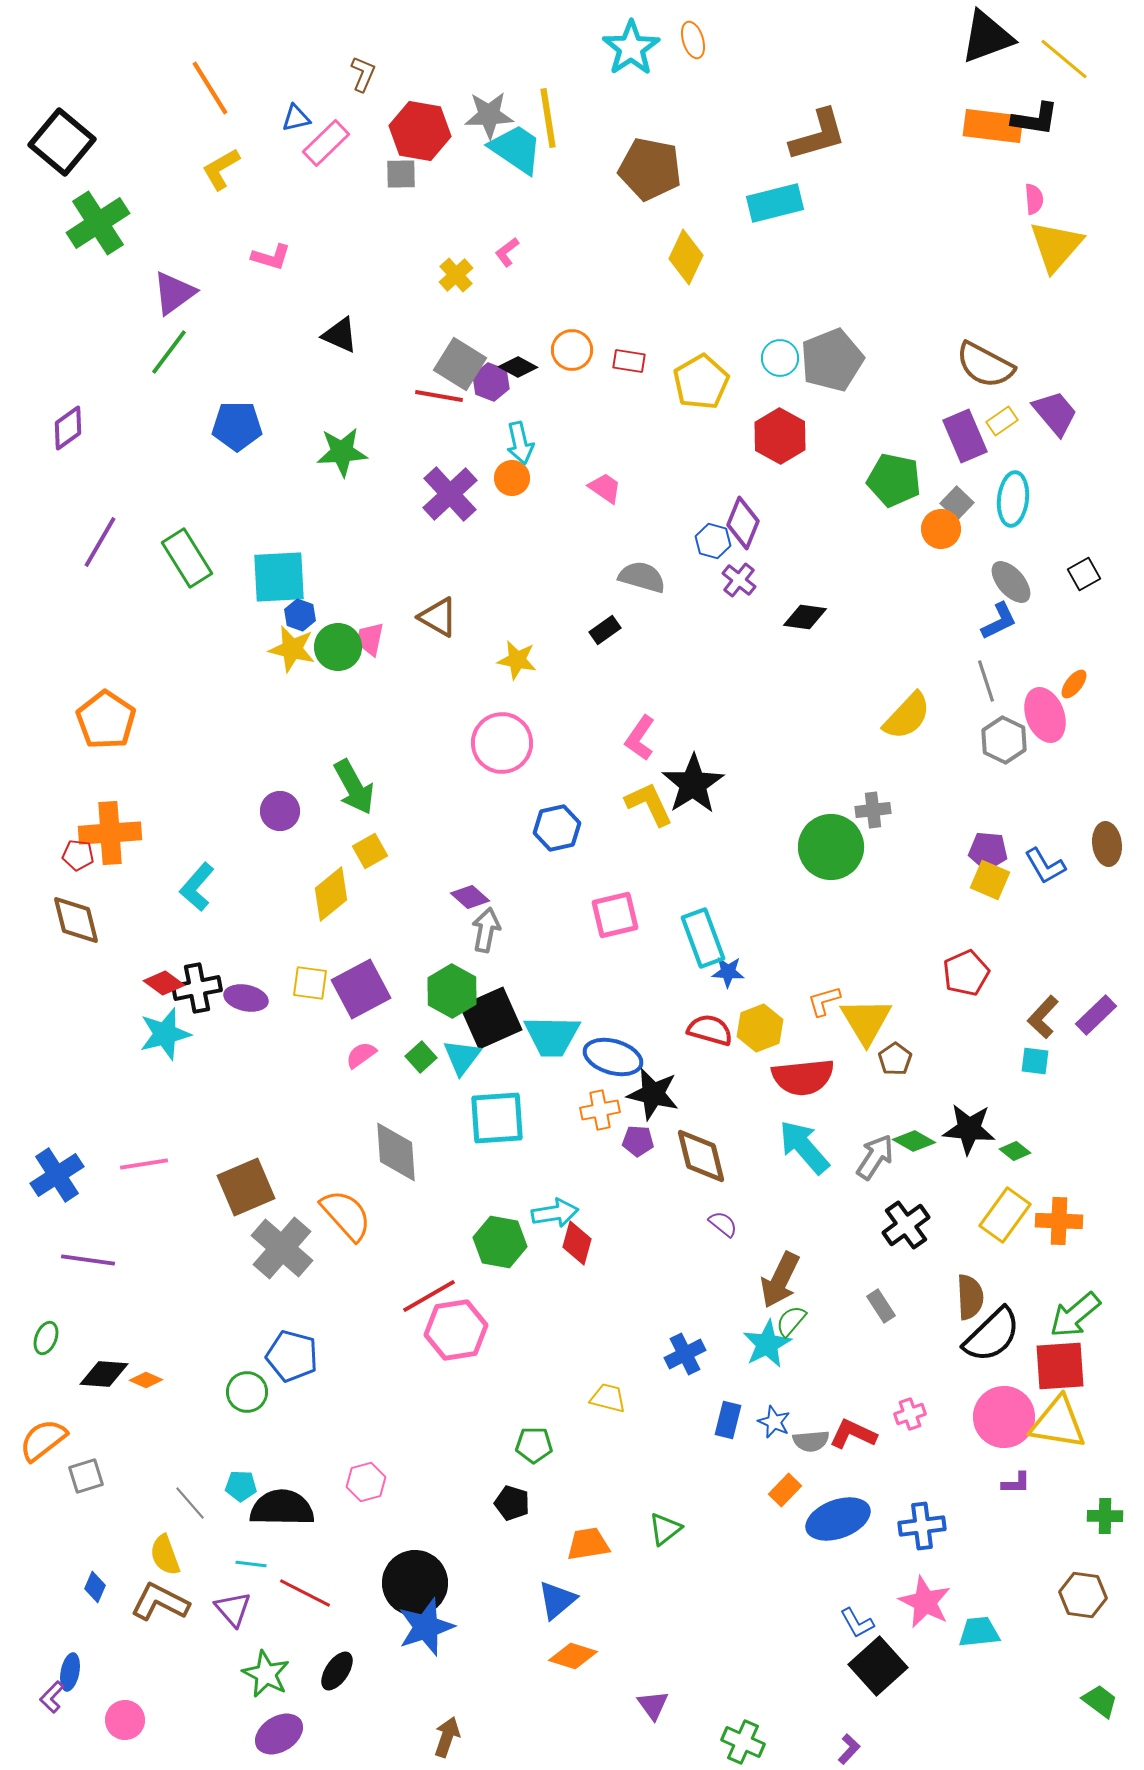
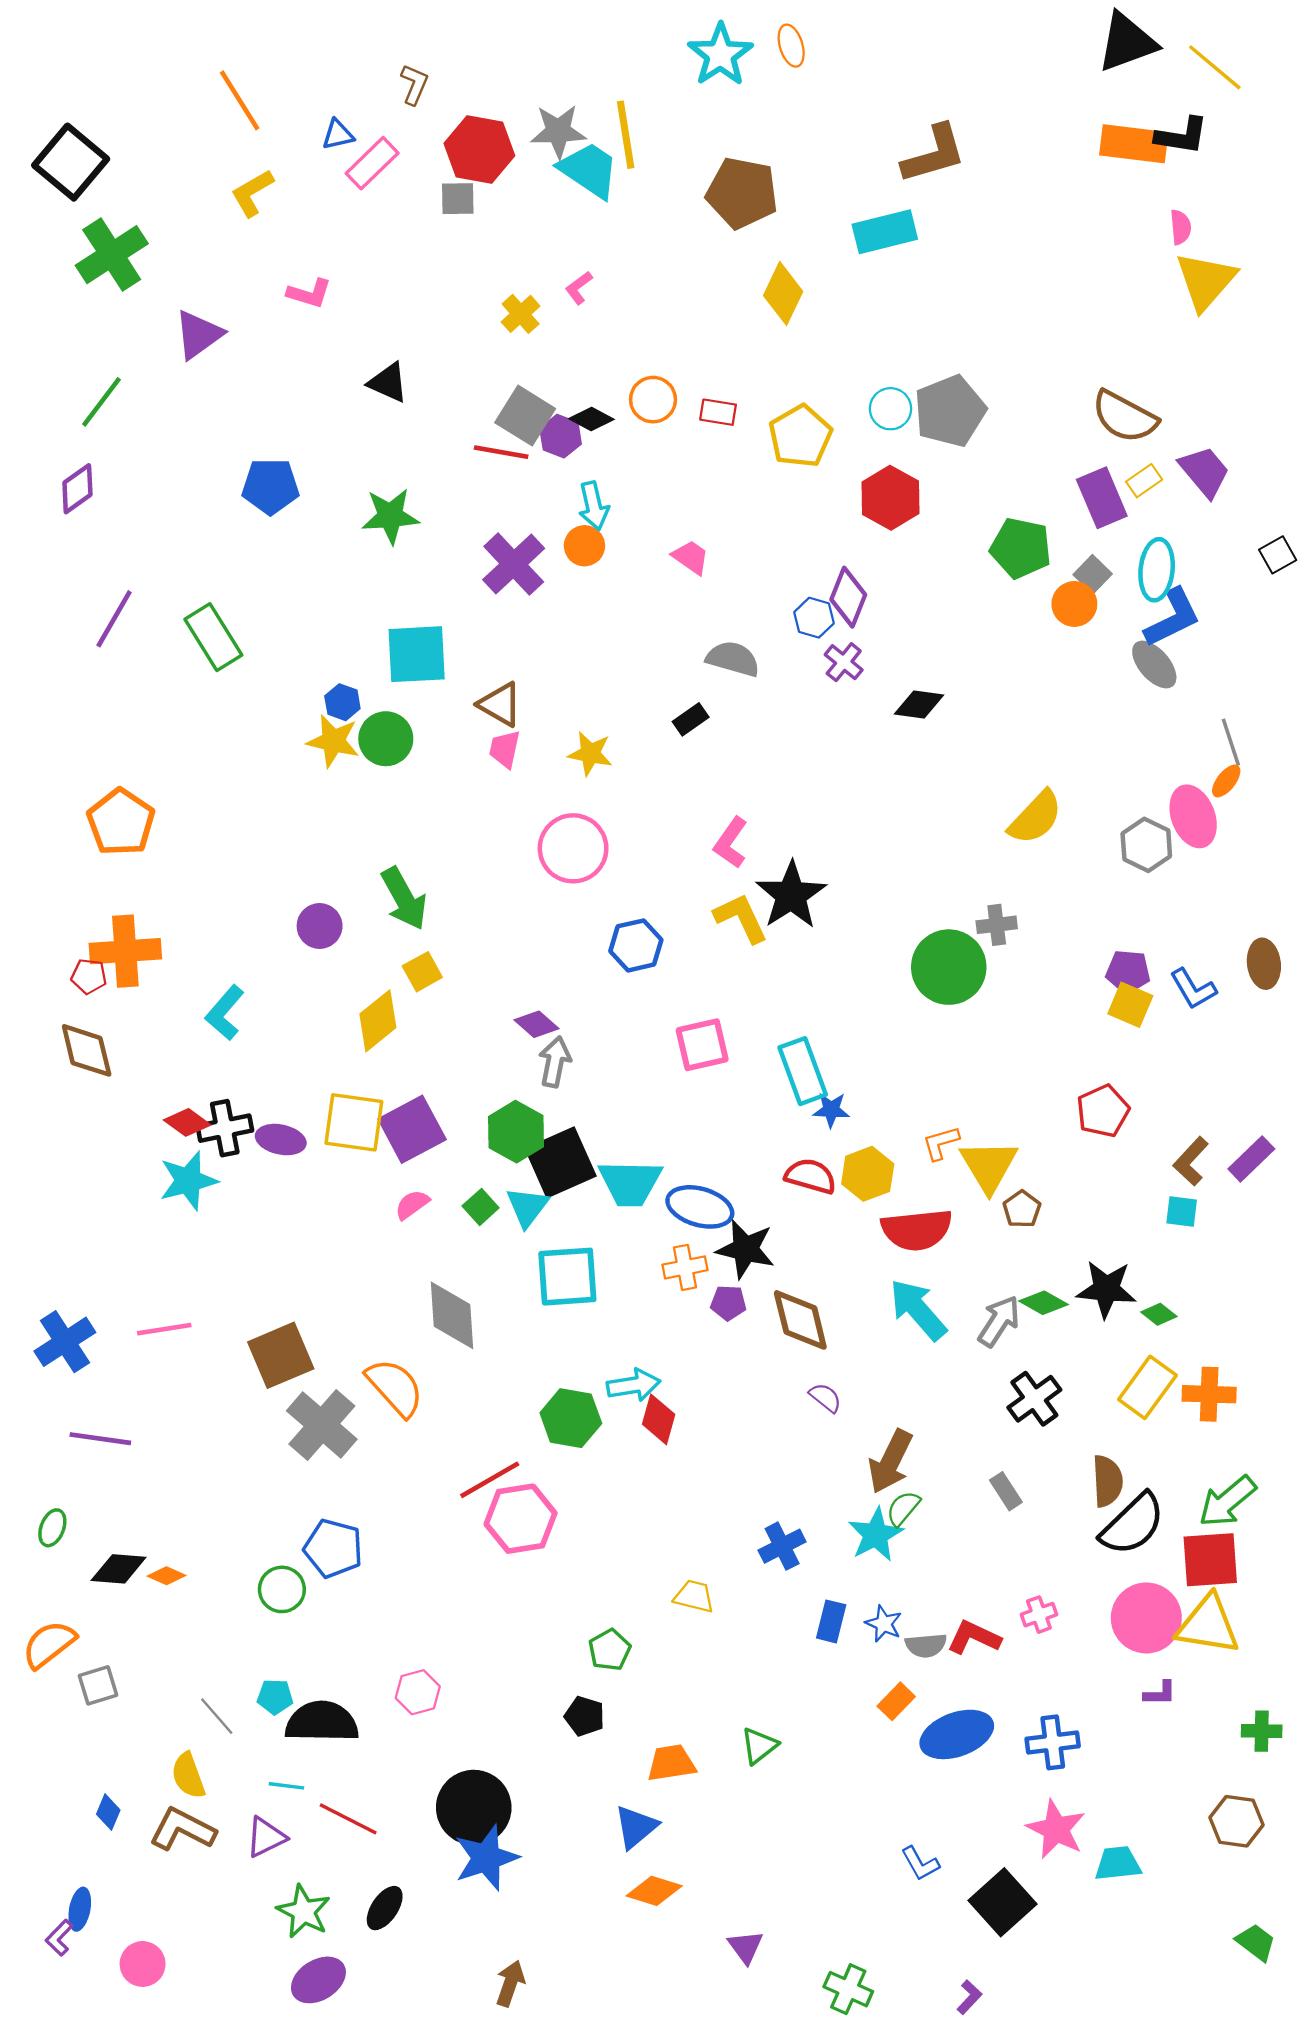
green line: (169, 352) -> (101, 402), moved
black square: (1084, 574) -> (1278, 555), moved
cyan square: (279, 577) -> (417, 654), moved
blue L-shape: (999, 621) -> (1173, 618), moved, size x1.4
pink trapezoid: (370, 639) -> (505, 749), moved
gray line: (986, 681) -> (1231, 742), moved
yellow square: (310, 983) -> (354, 1122), size x1.5
green pentagon: (534, 1445) -> (610, 1650), turned -30
purple triangle: (233, 1609) -> (266, 1837), turned 45
blue L-shape: (857, 1623) -> (920, 1863), moved

